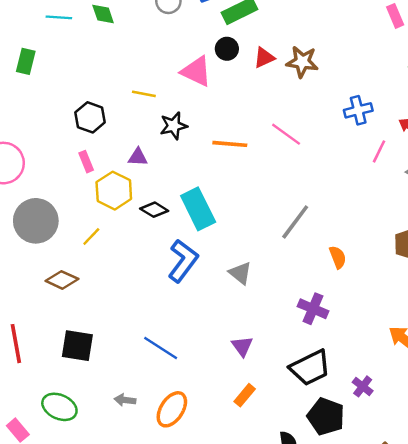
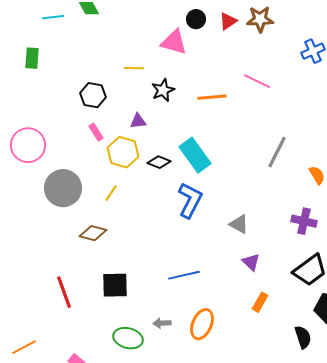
gray triangle: (240, 273) -> (239, 224), moved
blue line: (161, 348) -> (184, 275), turned -36
green ellipse: (59, 407) -> (128, 338), moved

